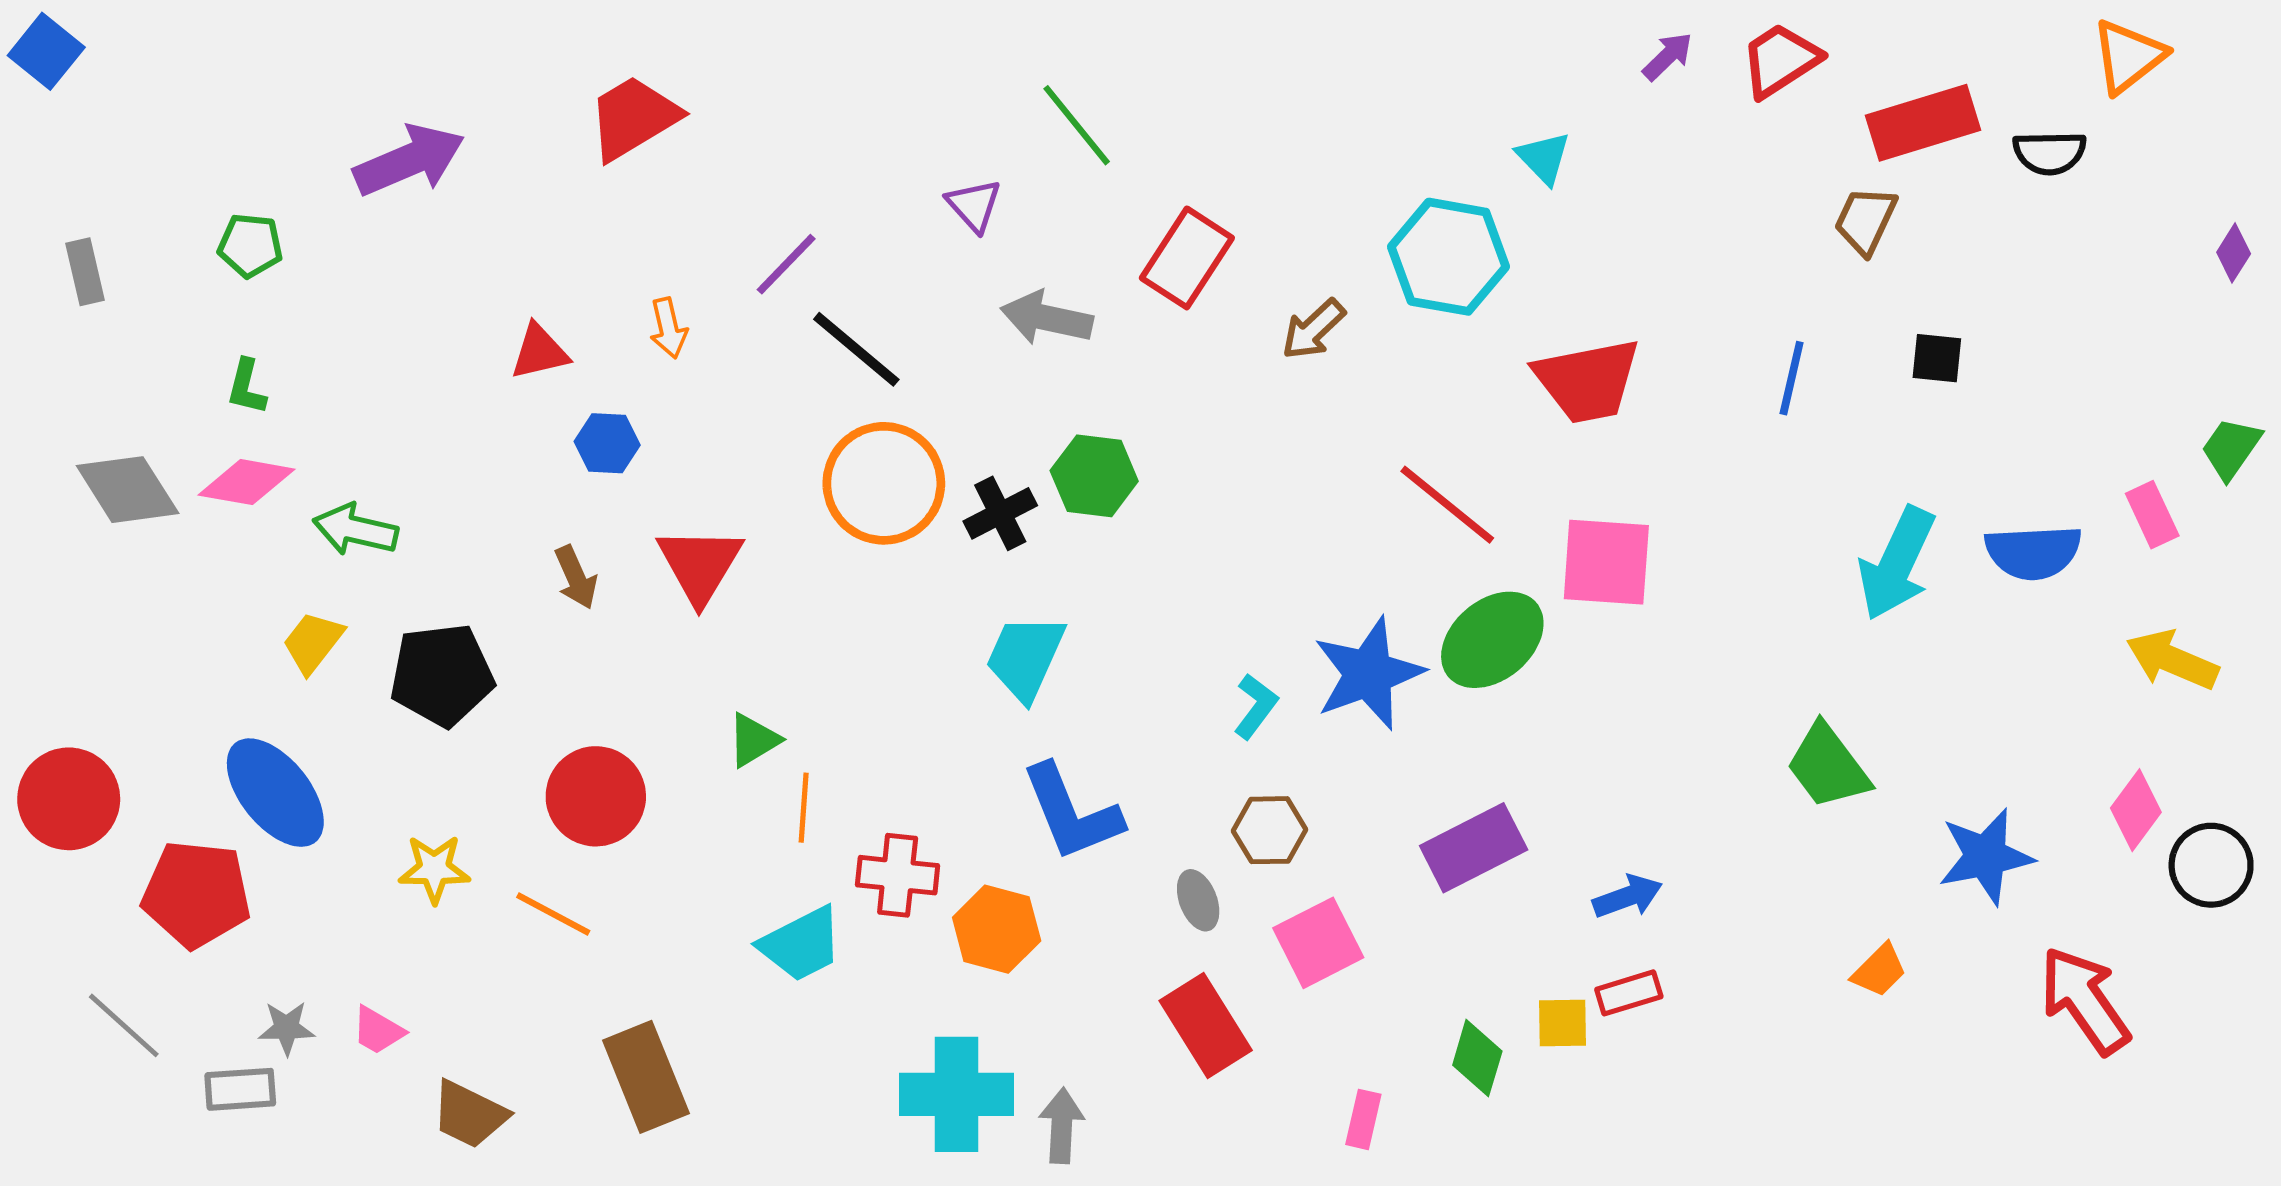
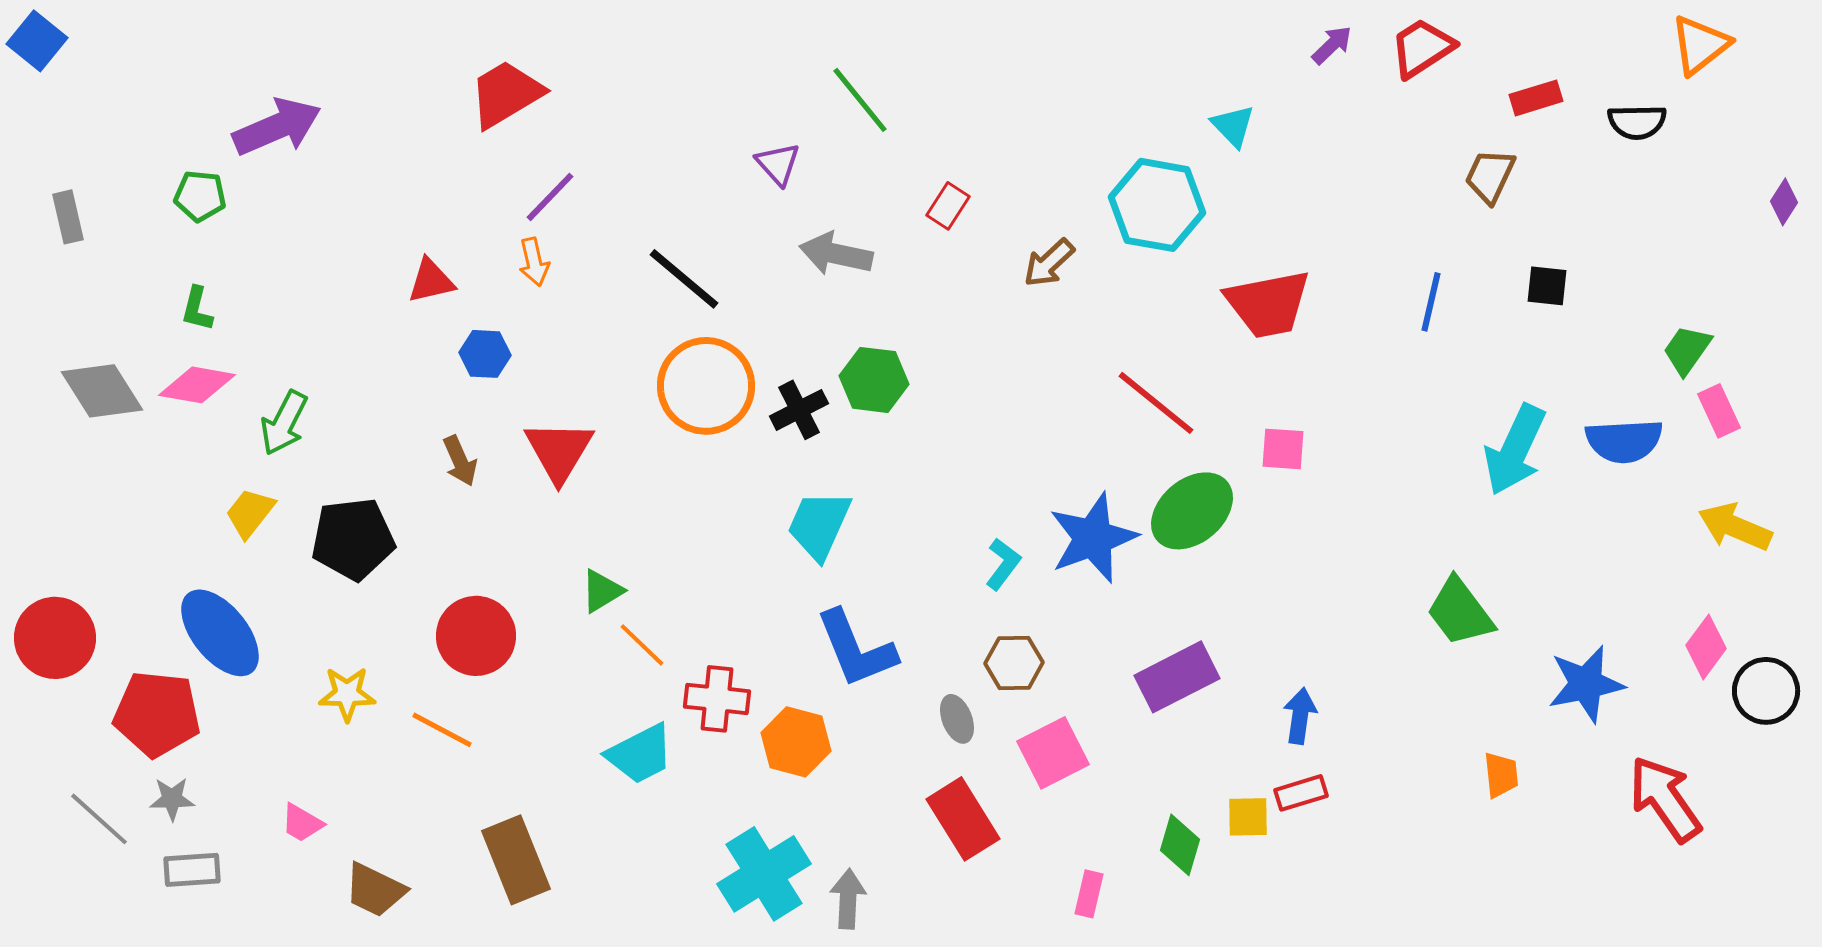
red rectangle: (1923, 123) -> (1536, 98), size x0.6
purple arrow: (409, 160) -> (277, 127), moved
red rectangle: (1187, 258) -> (948, 206), size x0.6
purple line: (786, 264) -> (550, 197), moved
green trapezoid: (2231, 448) -> (1687, 350), moved
green arrow: (355, 530) -> (284, 423), turned -76
pink square: (1606, 562) -> (1283, 449), size x0.6
orange line: (804, 808) -> (642, 645), turned -50
blue arrow: (1628, 897) -> (1300, 716), turned -62
orange trapezoid: (1879, 970) -> (1501, 775), turned -51
gray star: (287, 1028) -> (172, 799), moved
cyan cross: (956, 1094) -> (764, 874), turned -32

